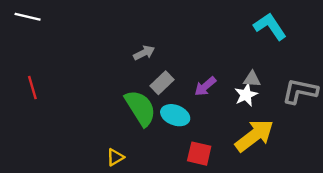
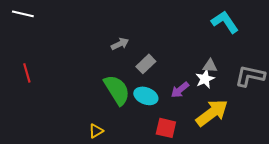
gray rectangle: (162, 83) -> (146, 64), moved
purple arrow: (205, 86) -> (180, 90), moved

